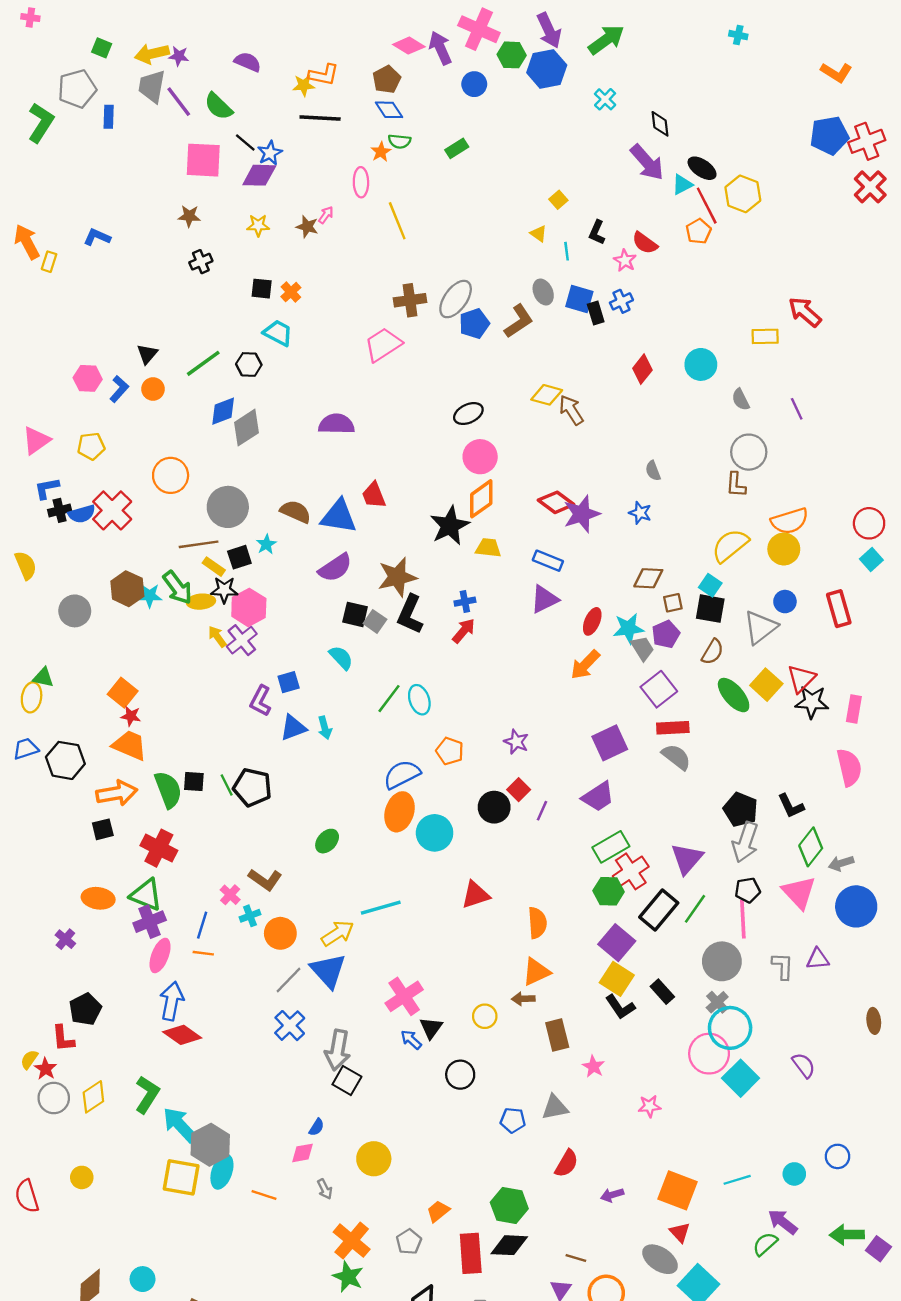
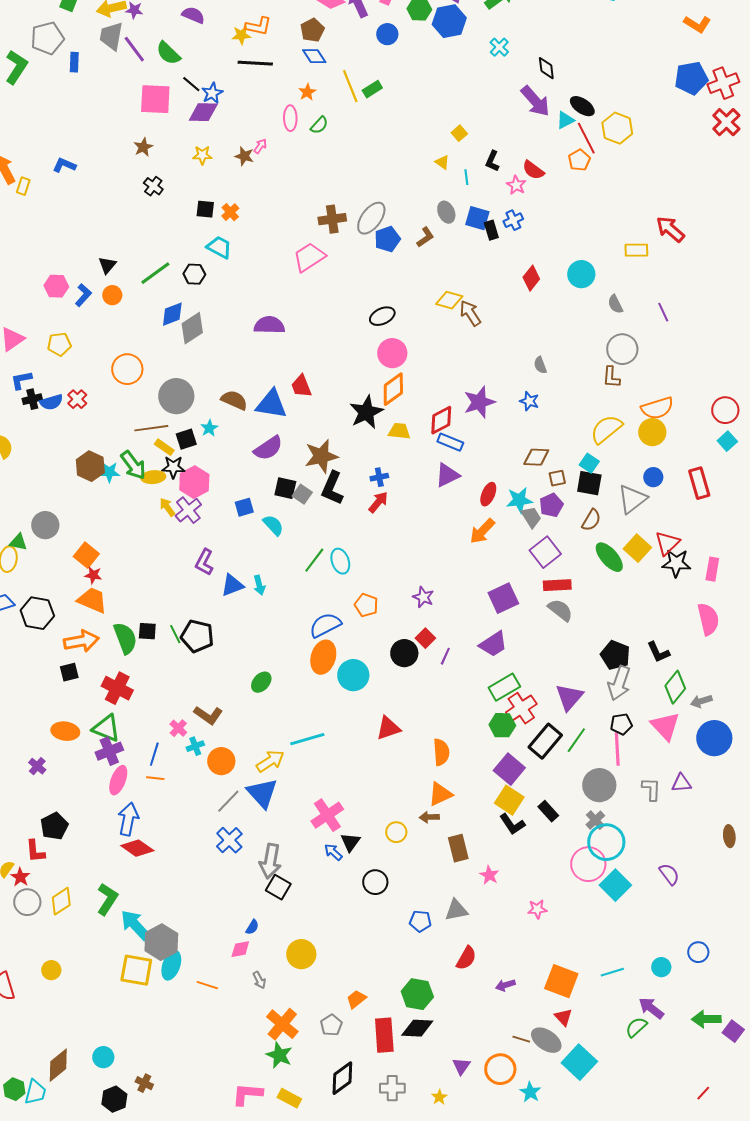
green semicircle: (399, 141) -> (319, 125), moved, turned -54
brown star: (189, 216) -> (143, 147), turned -30
yellow line: (397, 221) -> (350, 86), moved
black cross: (201, 262) -> (153, 186), turned -30
brown L-shape: (519, 321) -> (425, 237), size x0.7
red diamond: (556, 502) -> (441, 420), moved, turned -64
red cross: (112, 510) -> (77, 399), size x0.6
gray circle: (75, 611) -> (45, 525), moved
blue square: (289, 682) -> (244, 507), moved
brown line: (576, 1258) -> (521, 1039), moved

